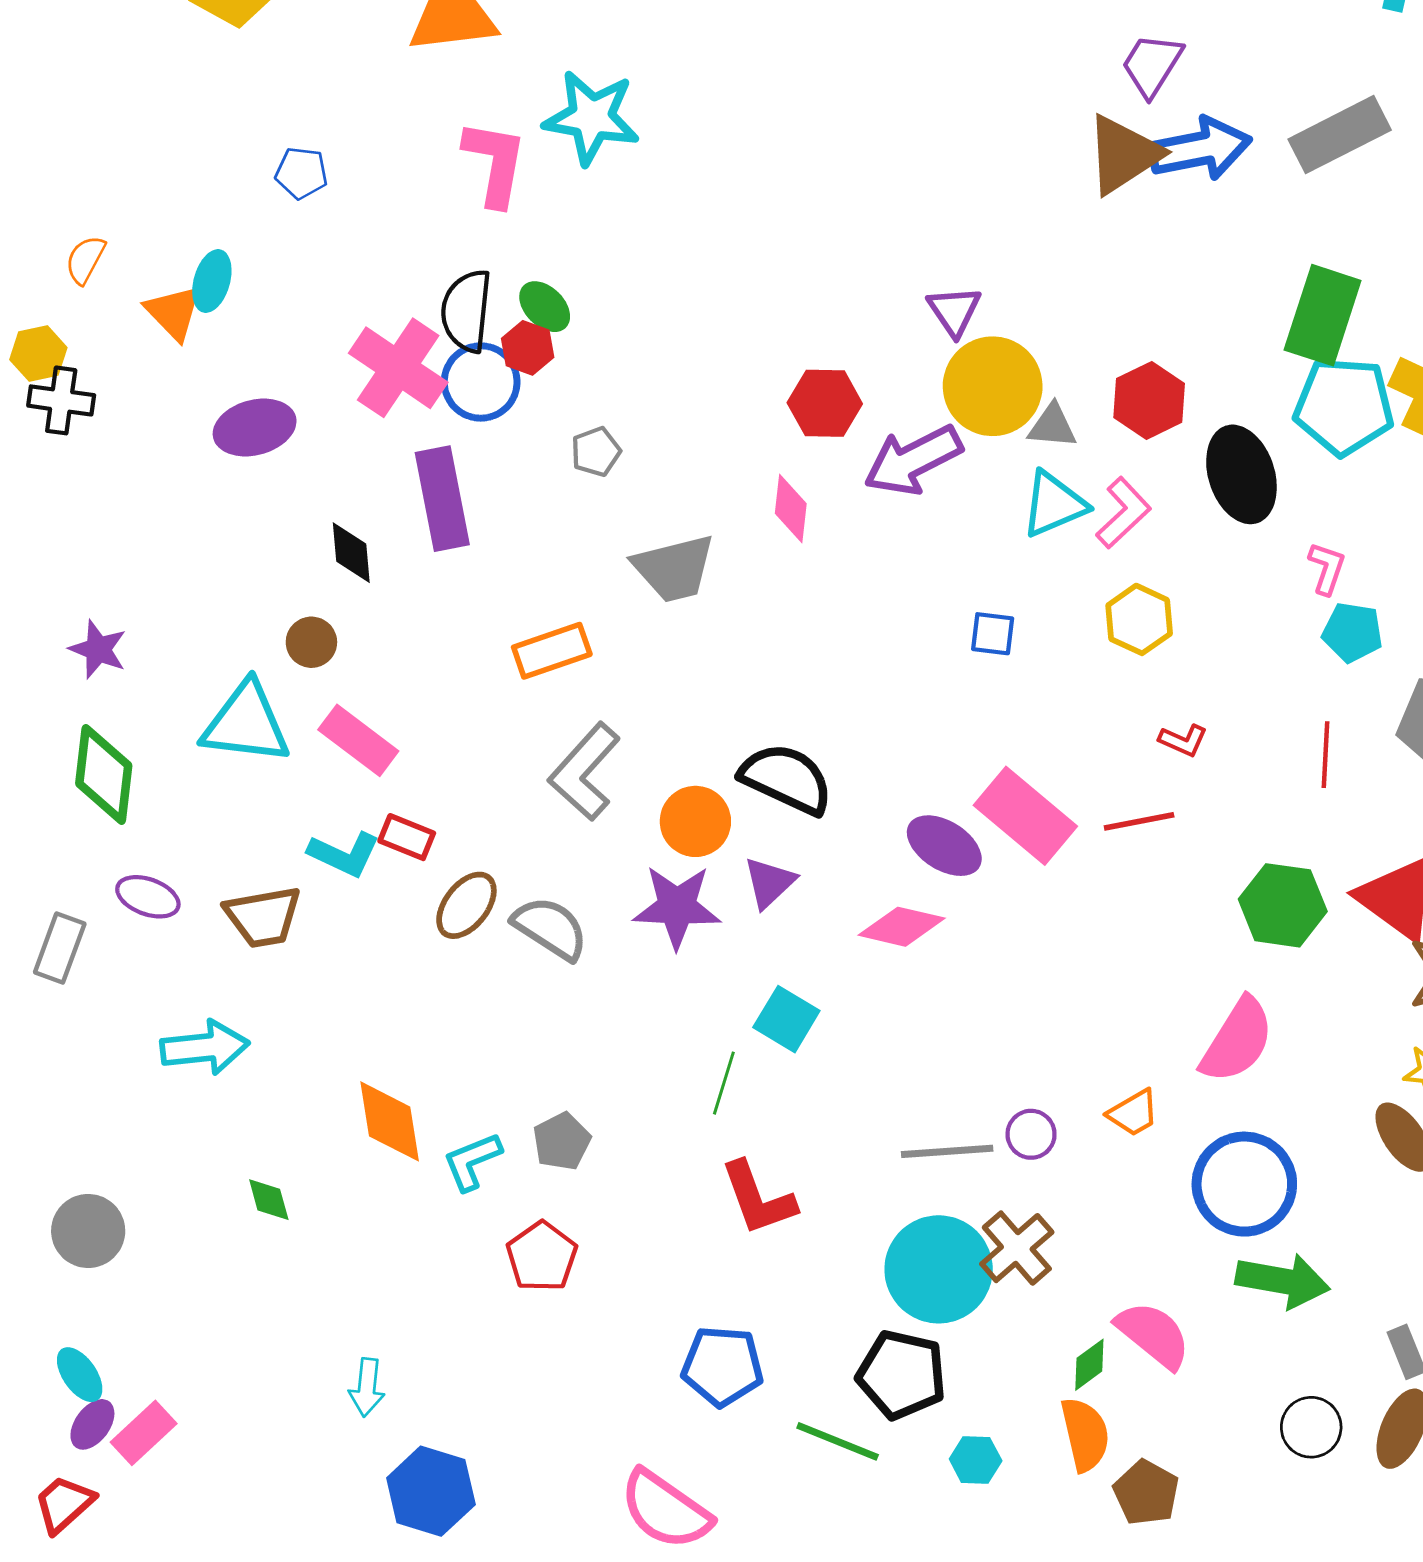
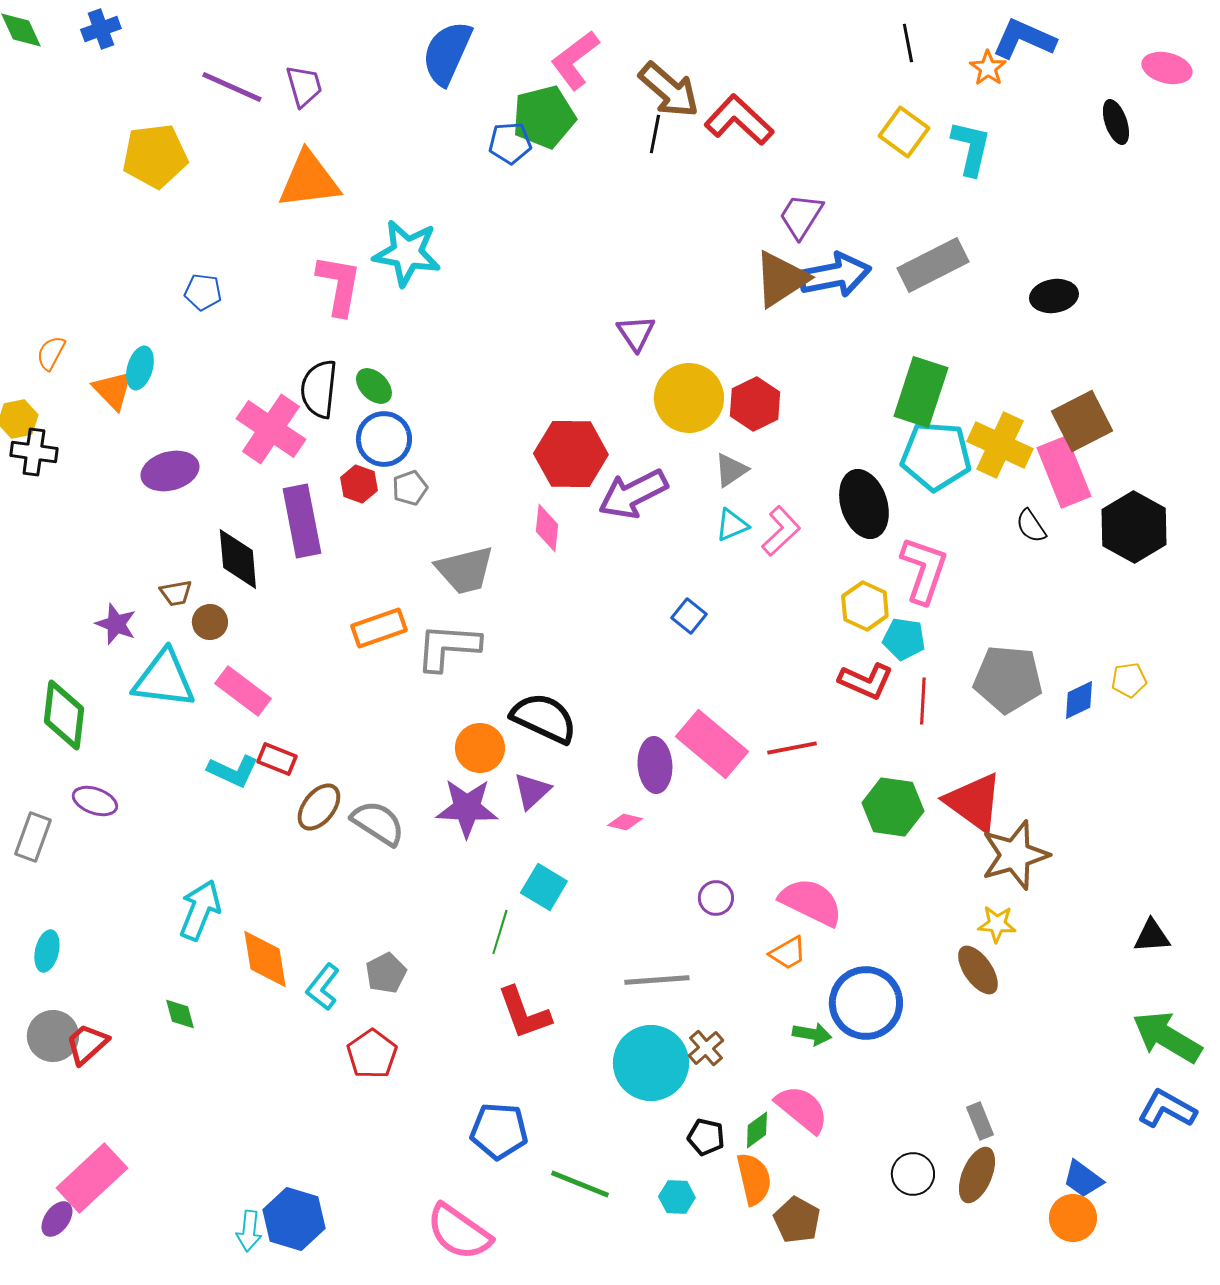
purple triangle: (954, 311) -> (636, 333), moved
red hexagon: (528, 348) -> (359, 484), moved
blue circle: (481, 382) -> (384, 439), moved
yellow circle: (993, 386) -> (689, 398), moved
red hexagon: (1149, 400) -> (755, 404), moved
red hexagon: (825, 403) -> (571, 454), size x1.4
gray triangle: (1052, 426) -> (731, 470), turned -39
cyan triangle: (1054, 504) -> (732, 525), size x0.7
black diamond: (351, 553) -> (238, 559), size x1.4
pink L-shape: (1327, 568) -> (924, 570), size x1.8
yellow hexagon: (1139, 619) -> (865, 606), moved
cyan pentagon: (1352, 632) -> (904, 639), moved
blue square: (993, 634) -> (689, 616), turned 32
purple star: (98, 649) -> (116, 624), moved
red L-shape: (1183, 740) -> (866, 681), moved, size x1.6
gray L-shape: (584, 772) -> (448, 647), moved, turned 52
purple ellipse: (944, 846) -> (655, 765), turned 54
brown trapezoid: (263, 917) -> (176, 593), moved, size x0.6
pink diamond: (902, 927) -> (625, 822), size x0.6
pink semicircle: (1237, 1040) -> (811, 902), moved, turned -96
cyan arrow: (205, 1048) -> (200, 910), moved, turned -62
purple circle: (1031, 1134) -> (716, 898), moved
cyan L-shape: (472, 1161) -> (323, 987), turned -30
brown cross: (1017, 1248) -> (706, 1048), size x0.7
green arrow: (1283, 1281) -> (812, 1034), moved, size x0.6
cyan ellipse: (80, 1375) -> (47, 951), moved, turned 48
black pentagon: (902, 1375) -> (706, 1137), moved, size x0.6
cyan arrow: (367, 1387) -> (249, 1231), moved
purple ellipse: (92, 1424) -> (57, 1219), moved
pink rectangle: (144, 1433) -> (92, 1178), size x1.5
red trapezoid: (64, 1504) -> (87, 1044), moved

